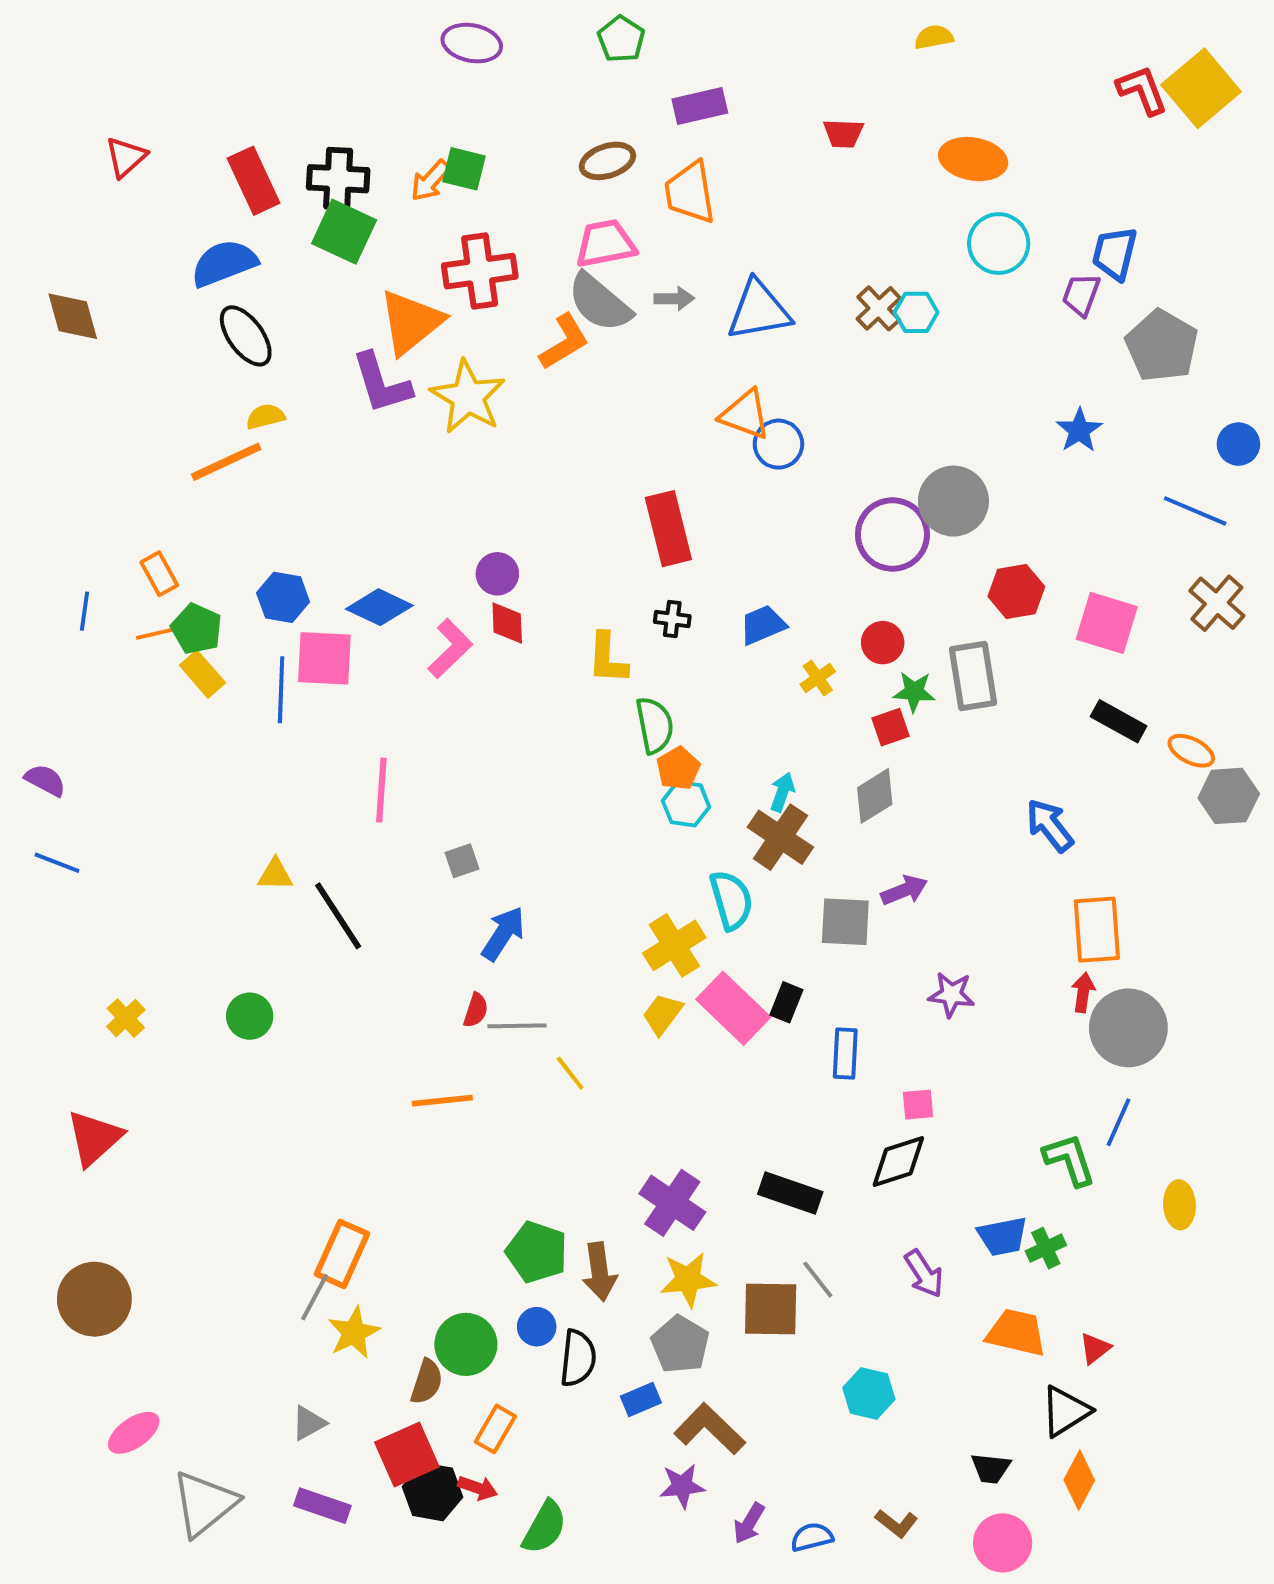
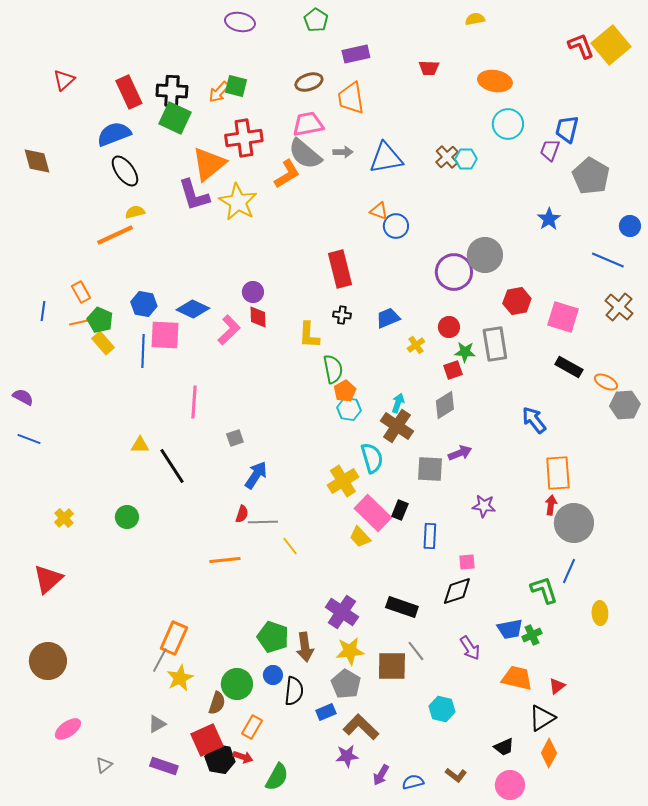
orange triangle: (745, 415) -> (379, 211), size x0.7
yellow trapezoid: (662, 1014) -> (360, 537), moved, turned -80
black trapezoid: (991, 1468) -> (504, 747), turned -30
gray triangle: (204, 1504) -> (104, 765), size x0.5

